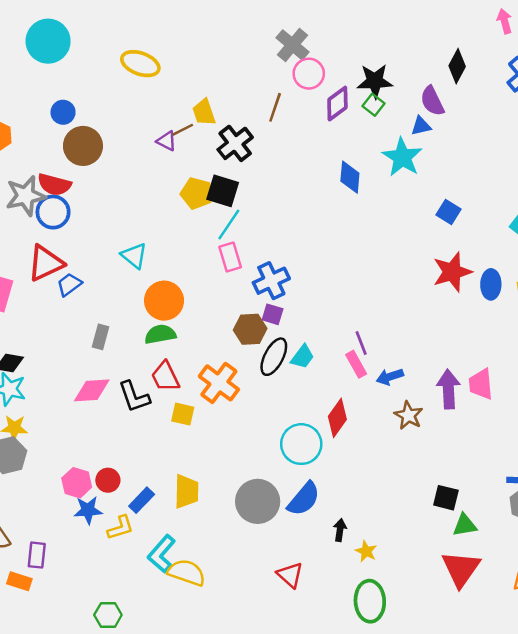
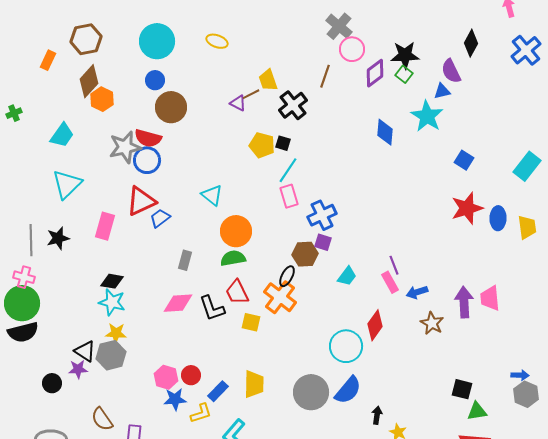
cyan circle: (48, 41) -> (157, 41), moved
yellow ellipse: (140, 64) -> (217, 41), size x0.7
black square: (223, 191) -> (283, 143), size x0.6
black ellipse: (274, 357) -> (287, 276), moved, size x0.7

